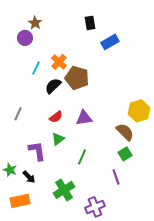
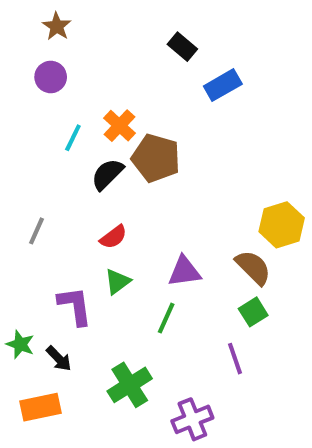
brown star: (35, 23) -> (57, 26), moved
black rectangle: (90, 23) -> (182, 47), turned -40
purple triangle: (84, 118) -> (184, 271), moved

